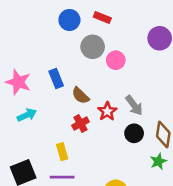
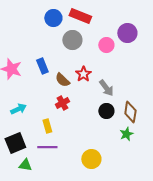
red rectangle: (102, 18) -> (80, 16), size x1.5
pink circle: (116, 60) -> (106, 45), moved
red star: (107, 111) -> (83, 74), moved
cyan arrow: (27, 115) -> (18, 109), moved

